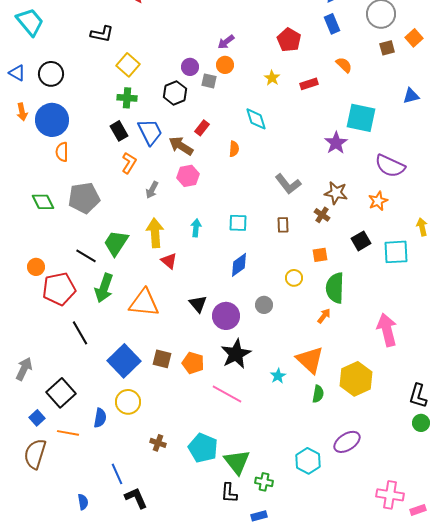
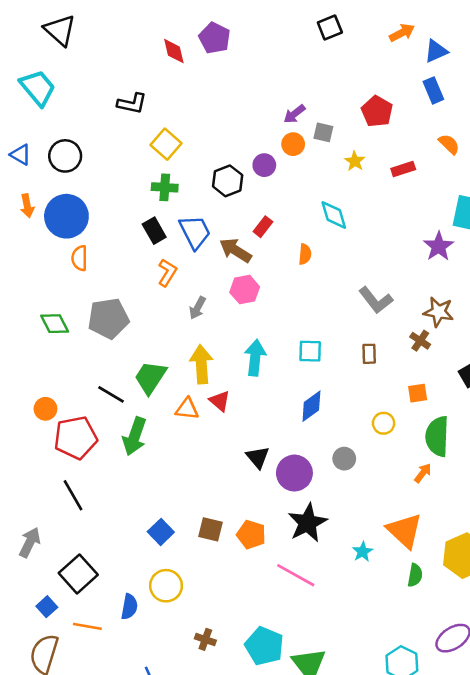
purple circle: (190, 67) -> (264, 165), moved
gray square: (209, 81) -> (323, 132), moved
cyan arrow: (196, 228) -> (255, 358), size x1.5
orange triangle: (144, 303) -> (187, 409), moved, size x0.6
black line: (80, 333) -> (73, 495), moved
blue square: (124, 361) -> (161, 532), size x0.6

